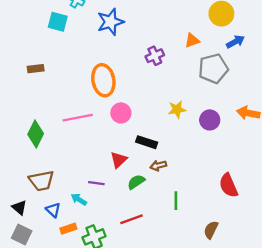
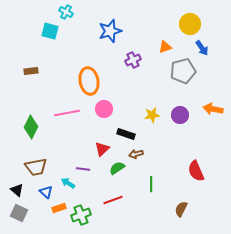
blue star: (110, 22) -> (110, 31), moved
blue arrow: (235, 42) -> (202, 48), turned 84
yellow star: (177, 109) -> (152, 115), moved

